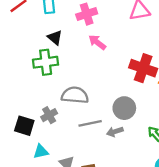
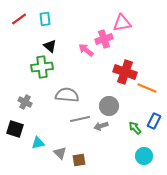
pink cross: (87, 14) -> (104, 39), moved
gray cross: (49, 115) -> (25, 102), moved, turned -32
black square: (24, 126) -> (15, 129), moved

